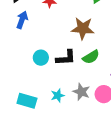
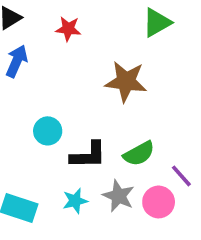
green semicircle: (91, 57) -> (139, 154), moved
black L-shape: (66, 58) -> (88, 155), moved

